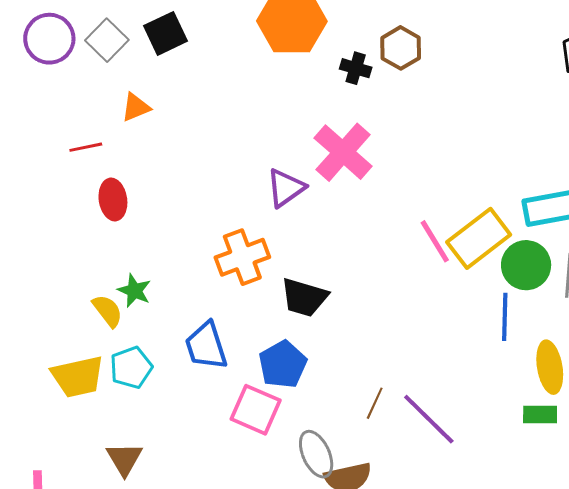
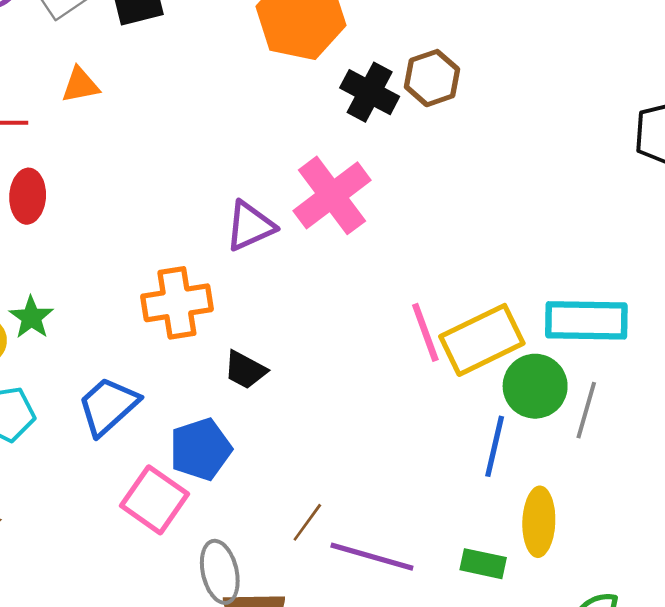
black cross: (356, 68) -> (370, 92), size x1.4
black trapezoid: (304, 297) -> (245, 370), size x0.7
blue trapezoid: (206, 346) -> (108, 406), turned 54
green rectangle: (540, 415) -> (483, 564), moved
purple line: (429, 419) -> (372, 557), turned -40

